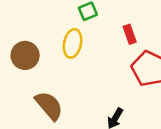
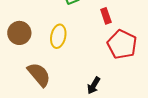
yellow ellipse: (73, 43) -> (58, 36), moved

